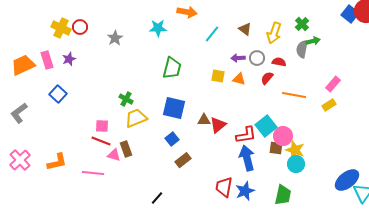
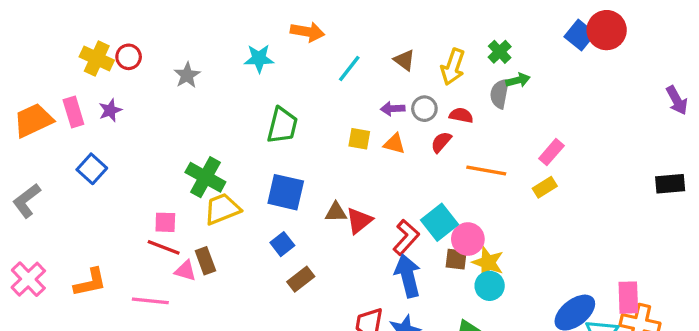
green cross: (126, 99) -> (205, 177), size x1.6
red L-shape: (246, 135) -> (406, 237), turned -40

